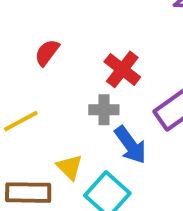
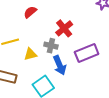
yellow triangle: (70, 167) -> (30, 54), moved, turned 48

